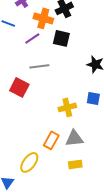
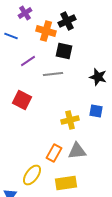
purple line: (32, 38) -> (28, 61), moved
gray line: (39, 66) -> (53, 74), moved
yellow rectangle: (75, 164) -> (66, 183), moved, size x1.5

